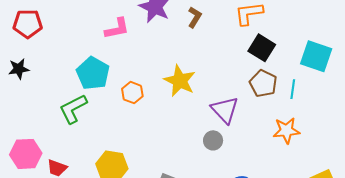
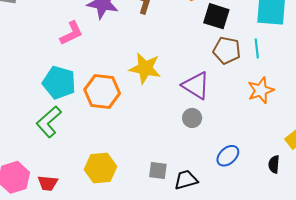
orange hexagon: (132, 93) -> (102, 91), size x1.6

